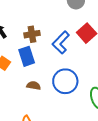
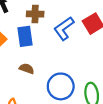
blue circle: (65, 81) -> (61, 86), moved

